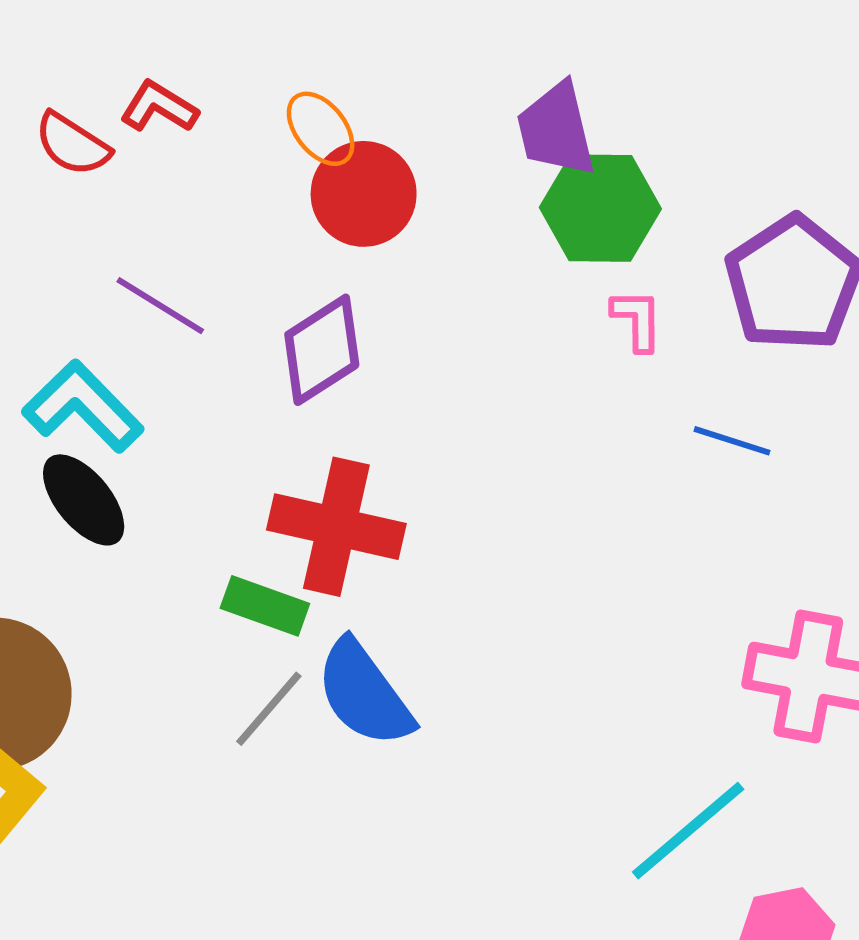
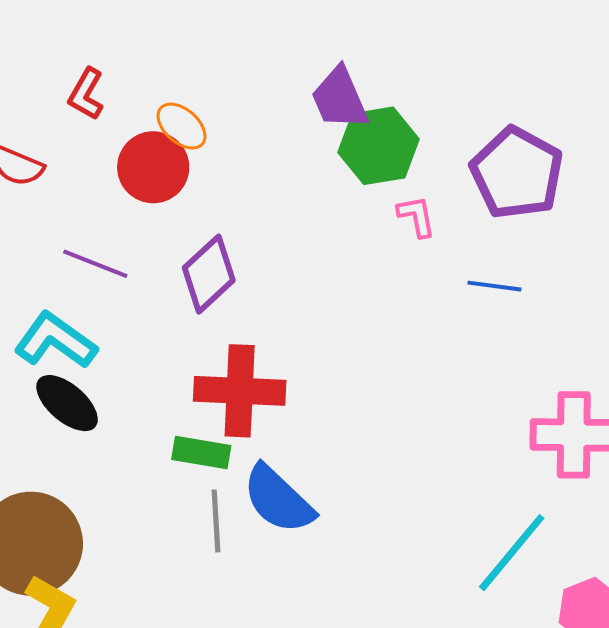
red L-shape: (159, 107) -> (86, 94), moved, turned -82
red circle: (364, 194) -> (153, 167), moved
gray line: (269, 709) -> (216, 521), turned -34

